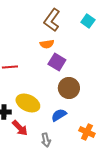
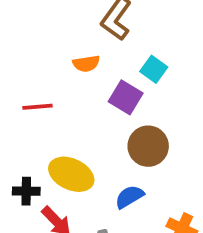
cyan square: (88, 21) -> (154, 69), moved
orange semicircle: (47, 44) -> (86, 64), moved

